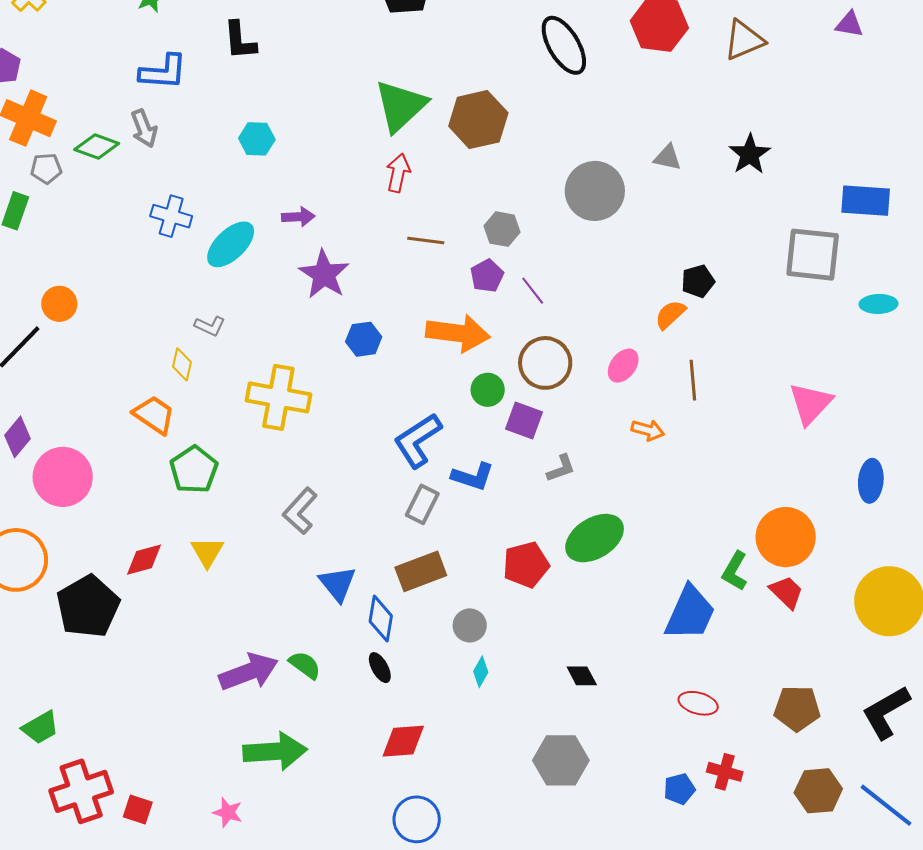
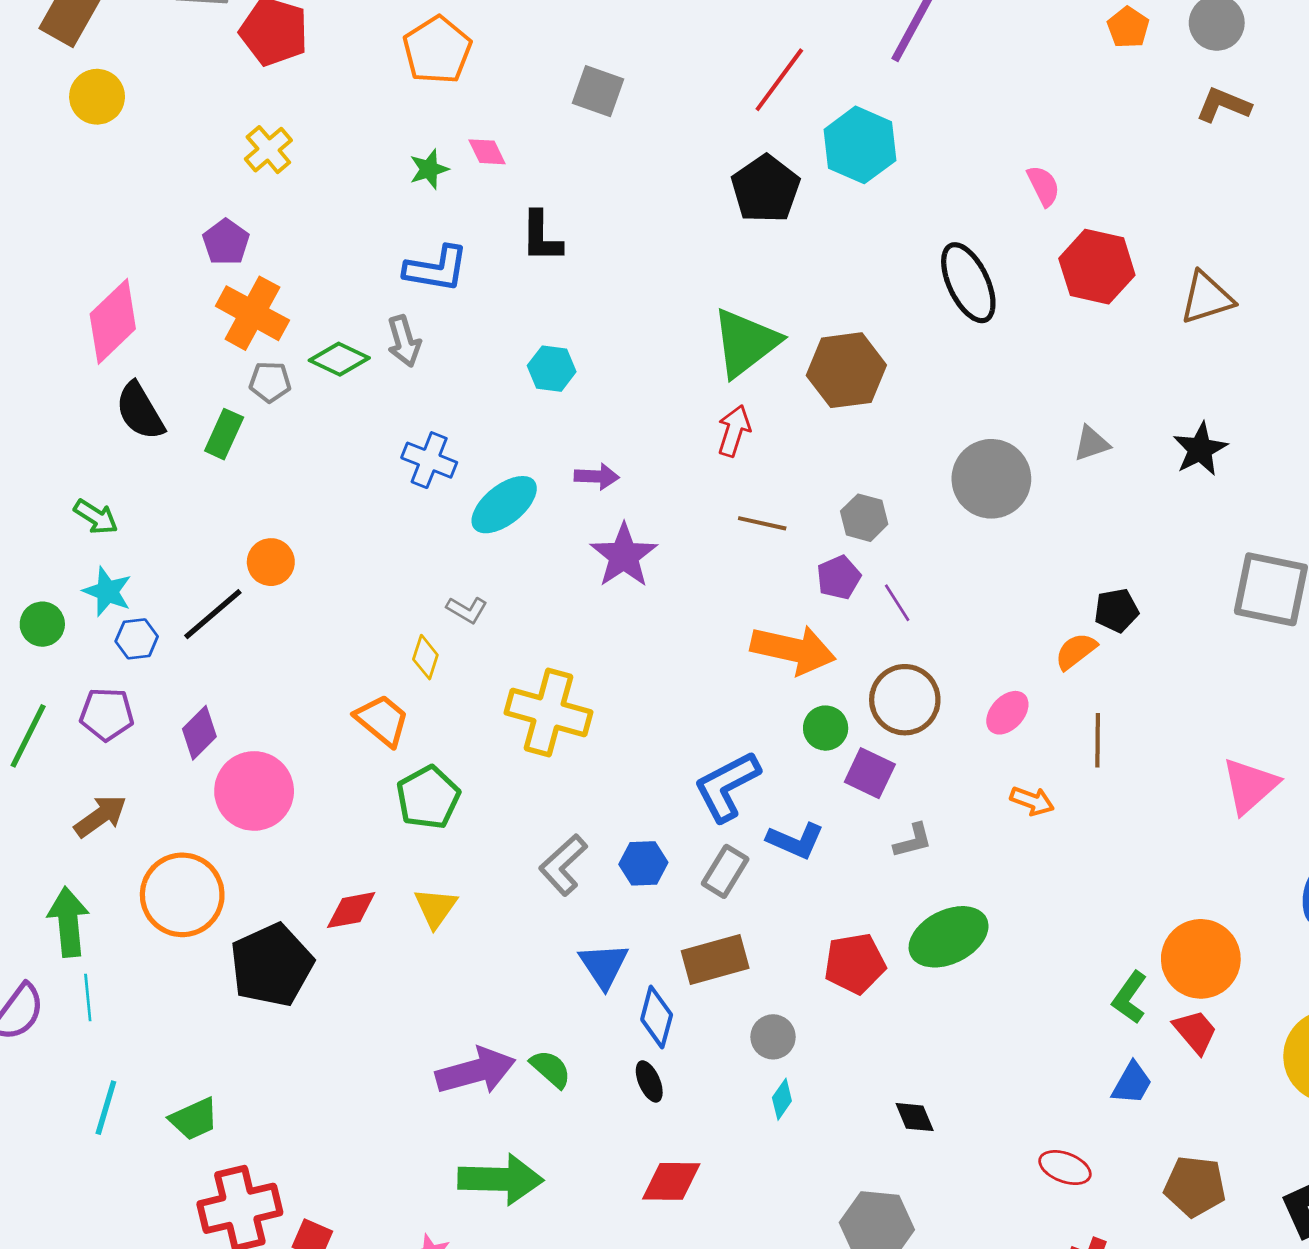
gray triangle: (668, 157) -> (1091, 443), turned -36
blue hexagon: (364, 339) -> (643, 863), moved
blue trapezoid: (690, 613) -> (1132, 1083), moved, size x0.6

